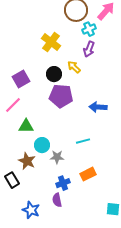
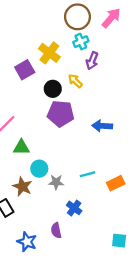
cyan cross: (89, 29) -> (81, 42), moved
purple square: (21, 79) -> (25, 70), moved
cyan line: (83, 141) -> (88, 174), moved
orange rectangle: (88, 174) -> (116, 183), moved
blue cross: (63, 183) -> (74, 208), moved, turned -32

